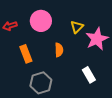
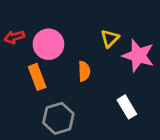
pink circle: (41, 21) -> (48, 44), moved
pink star: (97, 39) -> (138, 56), turned -30

